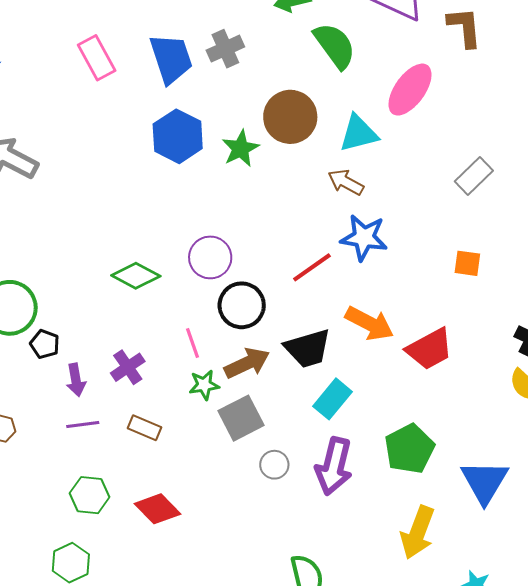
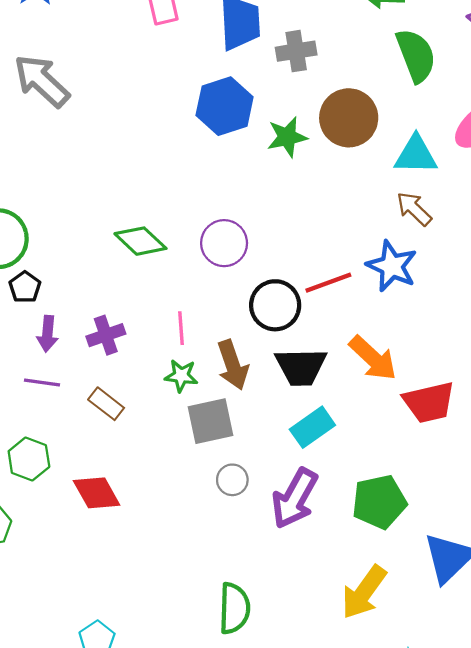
gray cross: (225, 49) -> (296, 51), moved
brown arrow: (346, 182) -> (414, 209), moved
black circle: (242, 305) -> (275, 305), moved
brown arrow: (247, 363) -> (233, 365), turned 81

